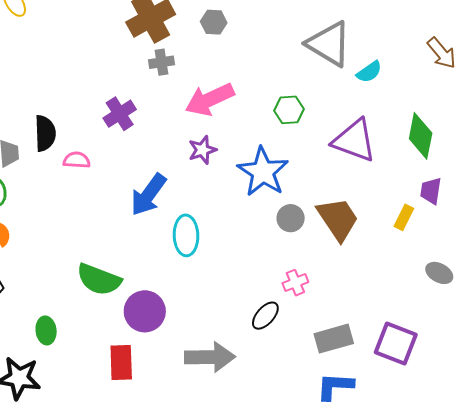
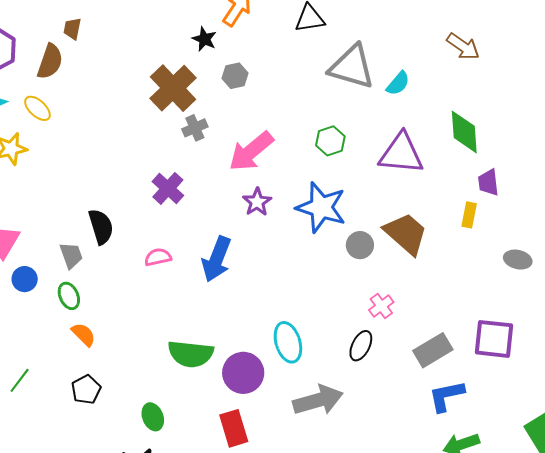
pink semicircle: (77, 160) -> (158, 257), moved
cyan ellipse: (186, 235) -> (288, 342), moved

